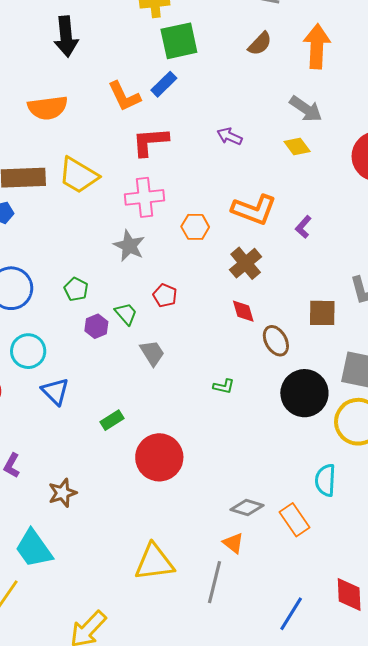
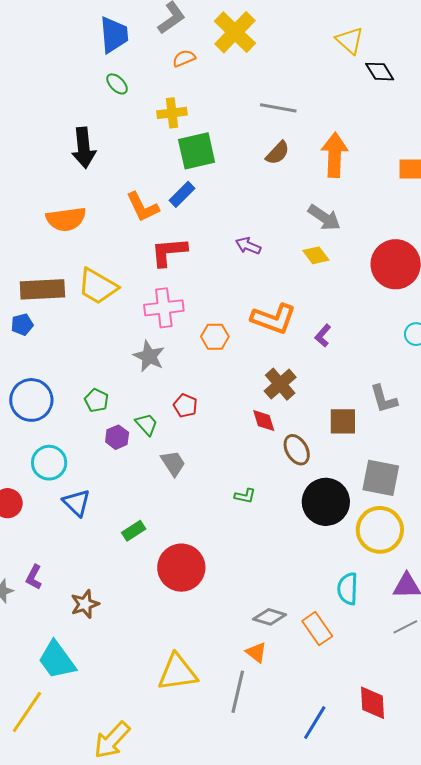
brown cross: (246, 263) -> (280, 384), moved

